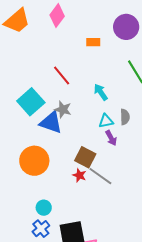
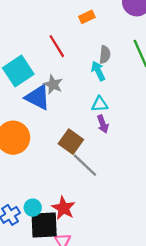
orange rectangle: (93, 42) -> (87, 17), moved, turned -32
gray semicircle: (125, 117) -> (105, 55), moved
red star: (79, 175) -> (63, 208), moved, size x1.5
cyan circle: (44, 208) -> (33, 208), moved

